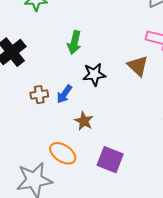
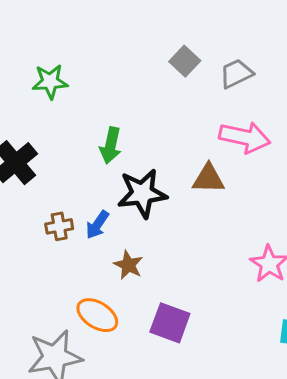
brown triangle: (138, 66) -> (208, 179), turned -40
black star: (94, 74) -> (142, 193), size x1.4

